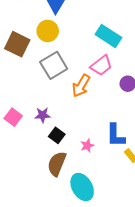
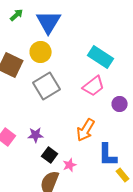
orange arrow: (81, 86) -> (86, 130), moved
pink star: (87, 145) -> (70, 165), moved

